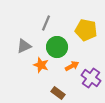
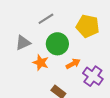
gray line: (46, 23) -> (46, 19), turned 35

